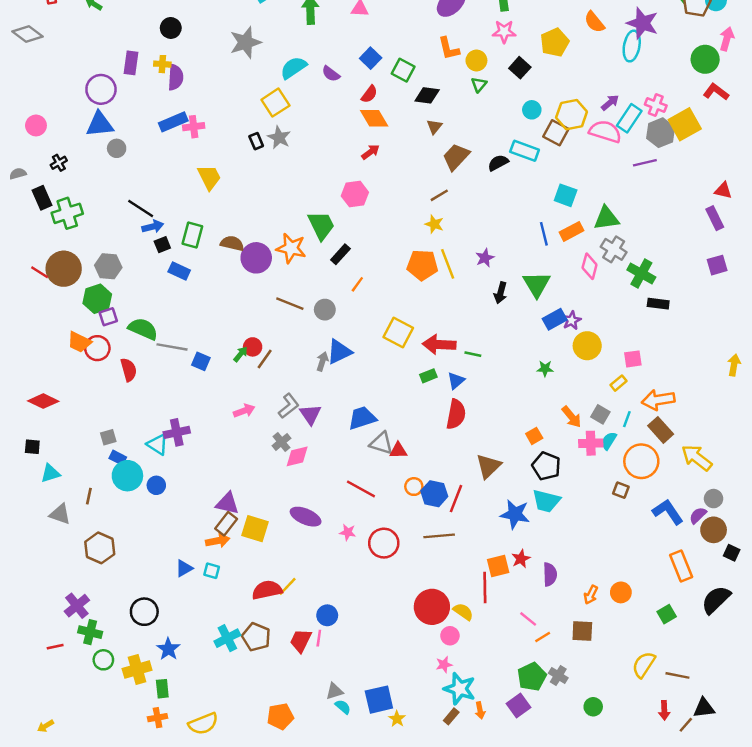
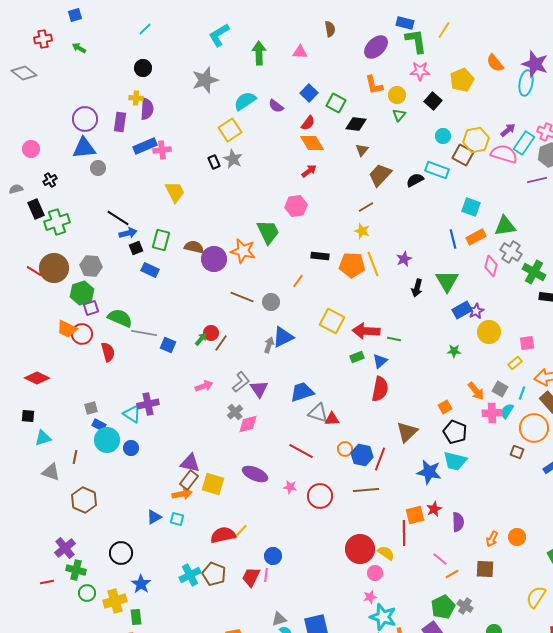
purple rectangle: (131, 63) -> (120, 122), moved
black rectangle: (340, 254) -> (320, 256), moved, turned 54

